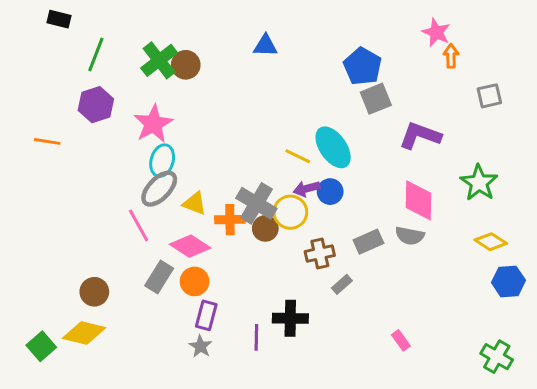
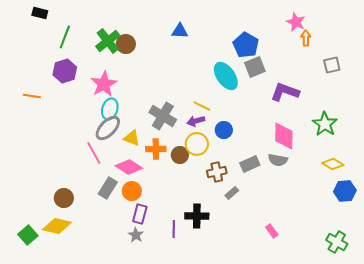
cyan ellipse: (333, 147) -> (226, 76), moved
purple arrow: (307, 189) -> (196, 121), moved
gray cross: (256, 203) -> (163, 116), moved

